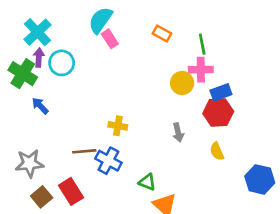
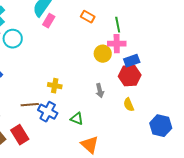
pink rectangle: (110, 39) -> (49, 21), turned 64
green triangle: (147, 182) -> (77, 119), moved

